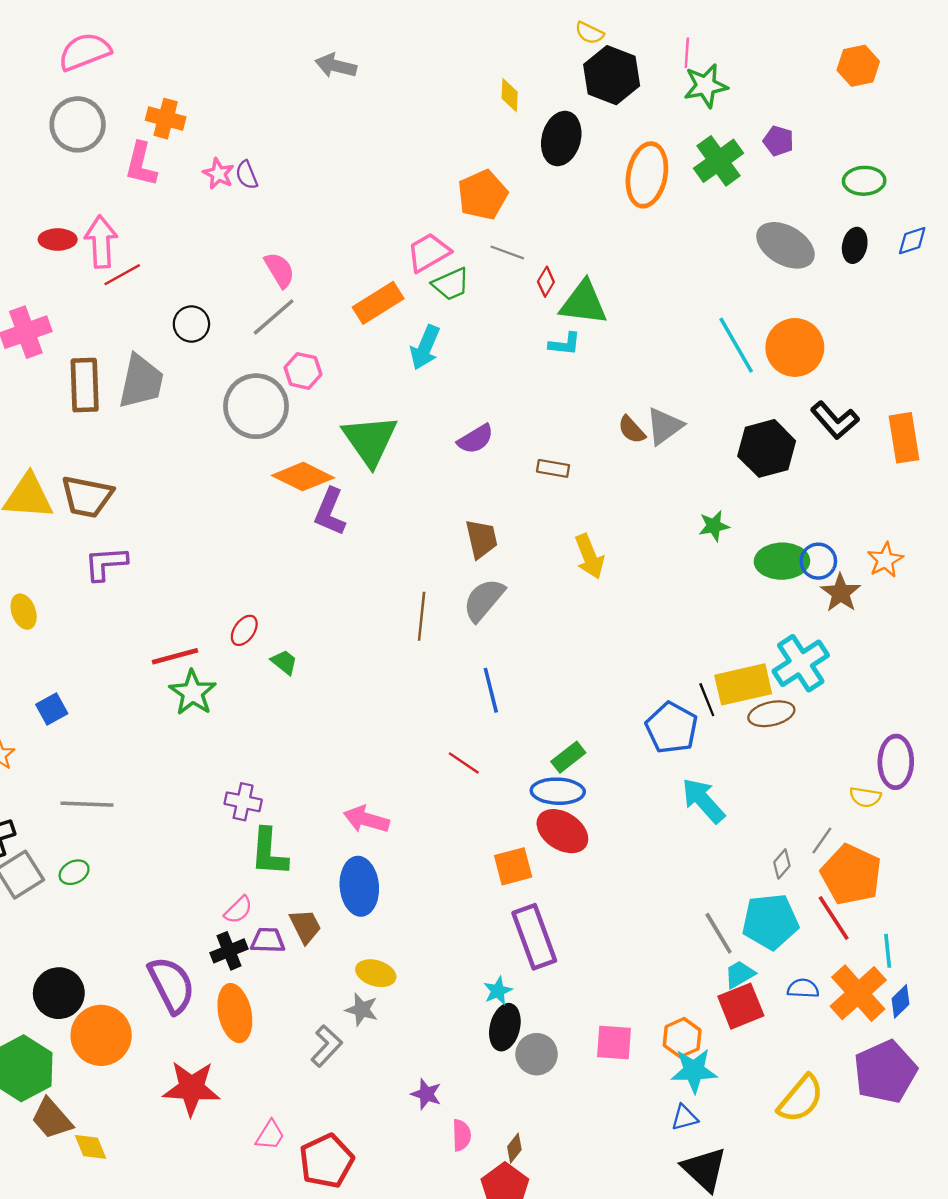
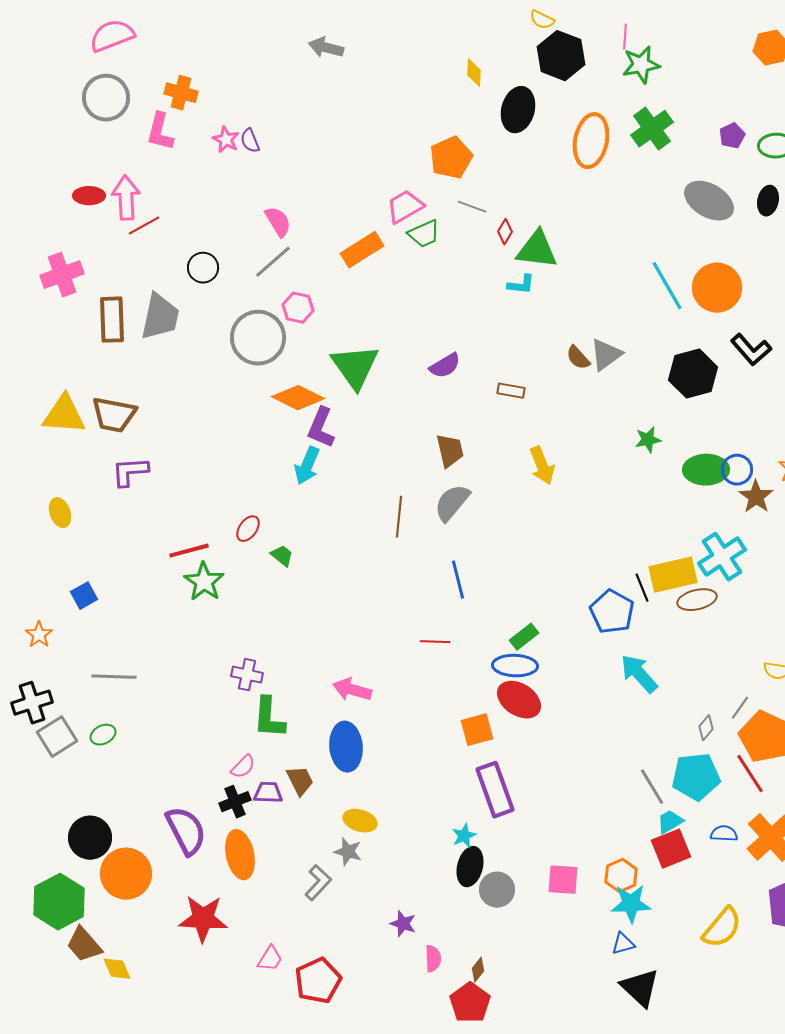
purple pentagon: (778, 141) -> (732, 136), moved, turned 30
cyan arrow: (425, 347) -> (307, 466), moved
red line: (464, 763) -> (435, 642), turned -32

